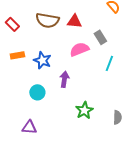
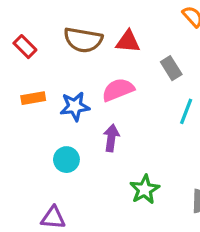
pink semicircle: (79, 49) -> (118, 90), moved
blue star: (42, 60) -> (75, 106), turned -30

